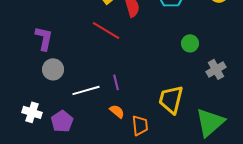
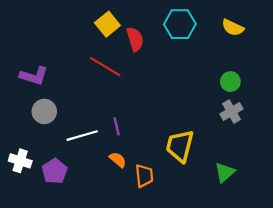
purple L-shape: (44, 38) -> (34, 76), turned 95
green circle: (190, 43) -> (230, 82), moved
green triangle: (210, 122) -> (225, 172), size x0.6

